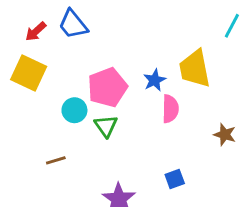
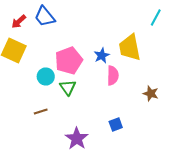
brown line: (56, 160) -> (41, 112), moved

